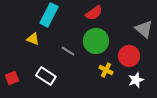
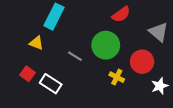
red semicircle: (94, 13) -> (121, 14), moved
red square: (12, 78) -> (28, 74), moved, turned -32
white star: (136, 80) -> (160, 86), moved

